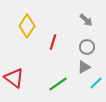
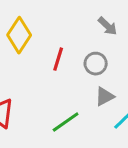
gray circle: (87, 47) -> (96, 64), moved

